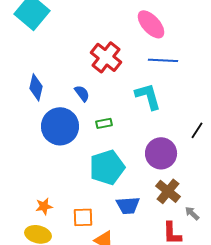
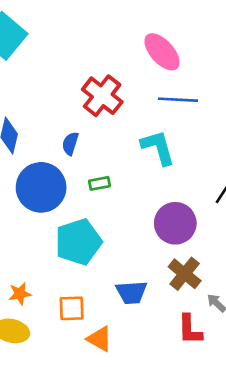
blue semicircle: (82, 93) -> (70, 144), turned -126
cyan pentagon: (107, 167) -> (78, 242), moved

